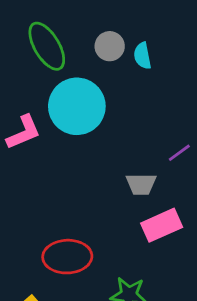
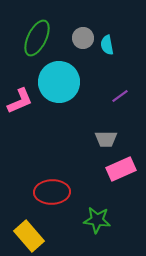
green ellipse: (47, 46) -> (37, 38), turned 57
purple line: (179, 153) -> (120, 96), moved

